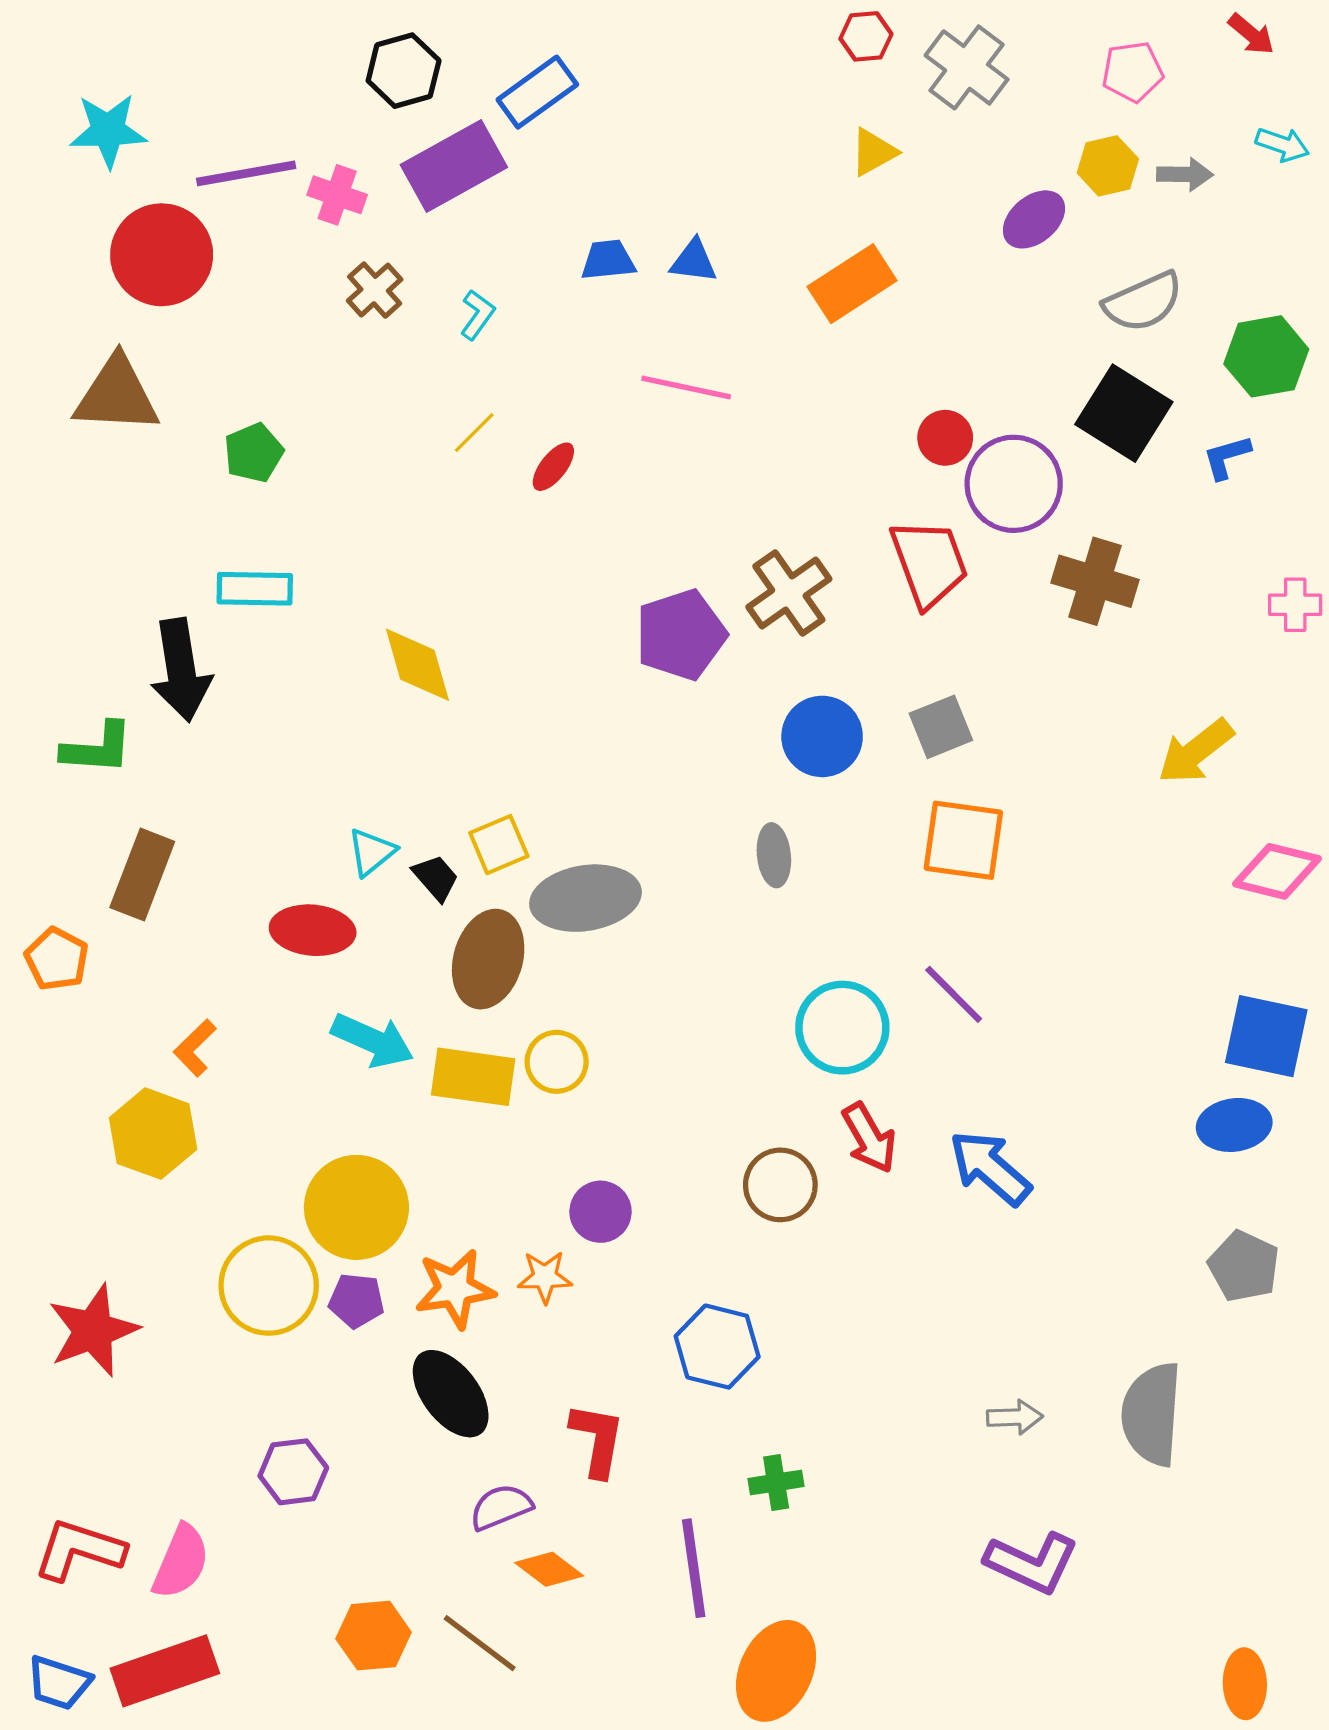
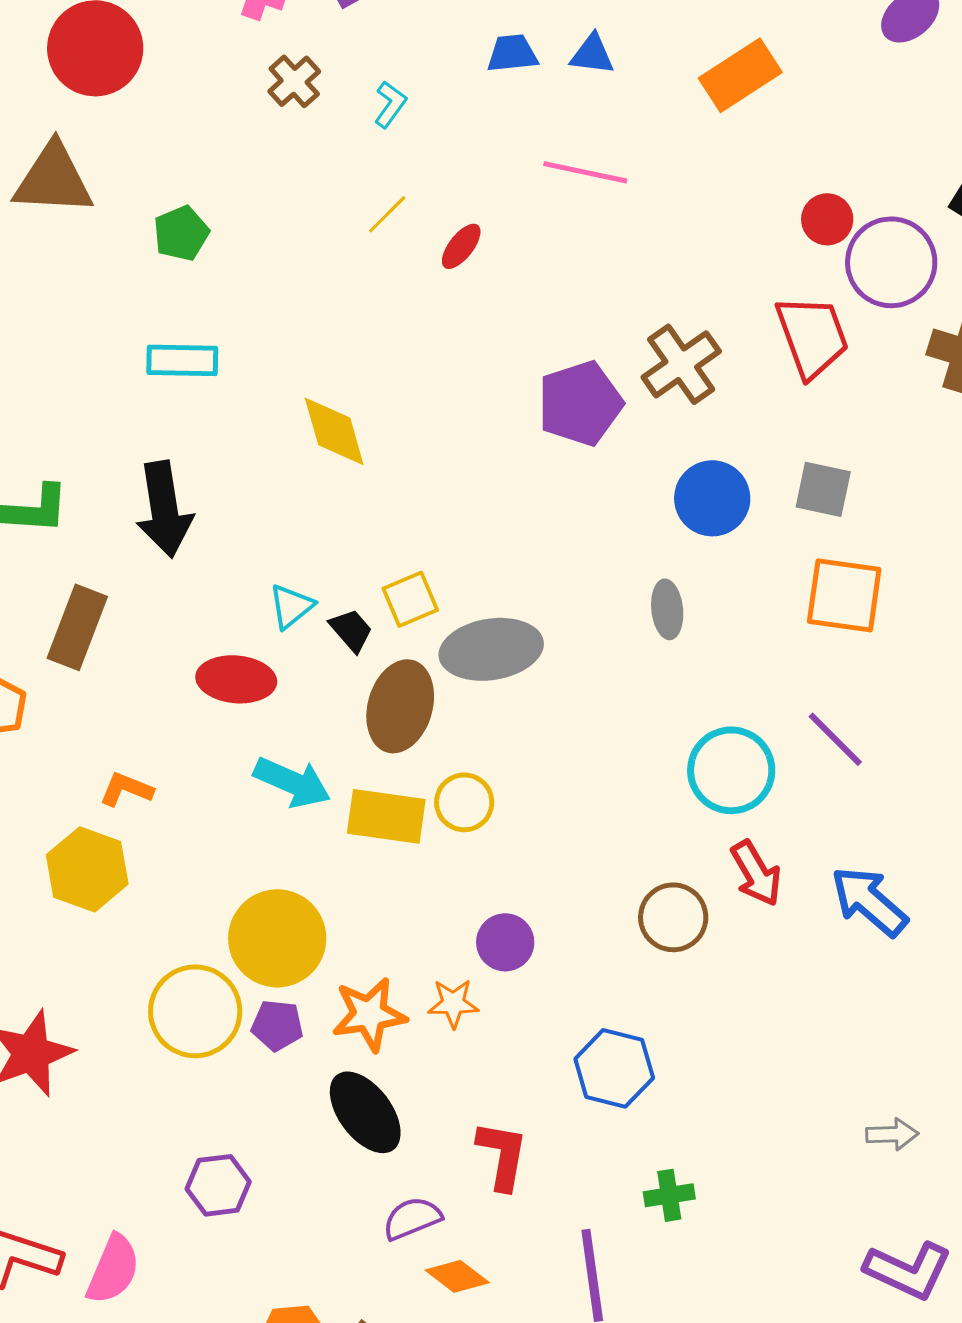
black arrow: (181, 670) -> (164, 509), moved
gray square: (941, 727) -> (823, 489), turned 34
orange L-shape: (195, 1048) -> (126, 789), turned 66

